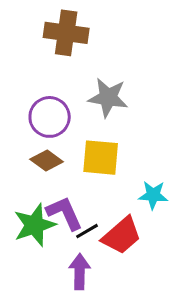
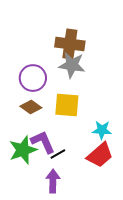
brown cross: (66, 33) -> (70, 44), moved
red trapezoid: (122, 236) -> (100, 155), moved

